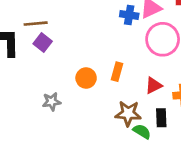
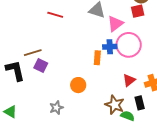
blue cross: (129, 15) -> (110, 47), moved
orange rectangle: (117, 72) -> (97, 58), moved
brown star: (128, 113) -> (115, 105), turned 30

